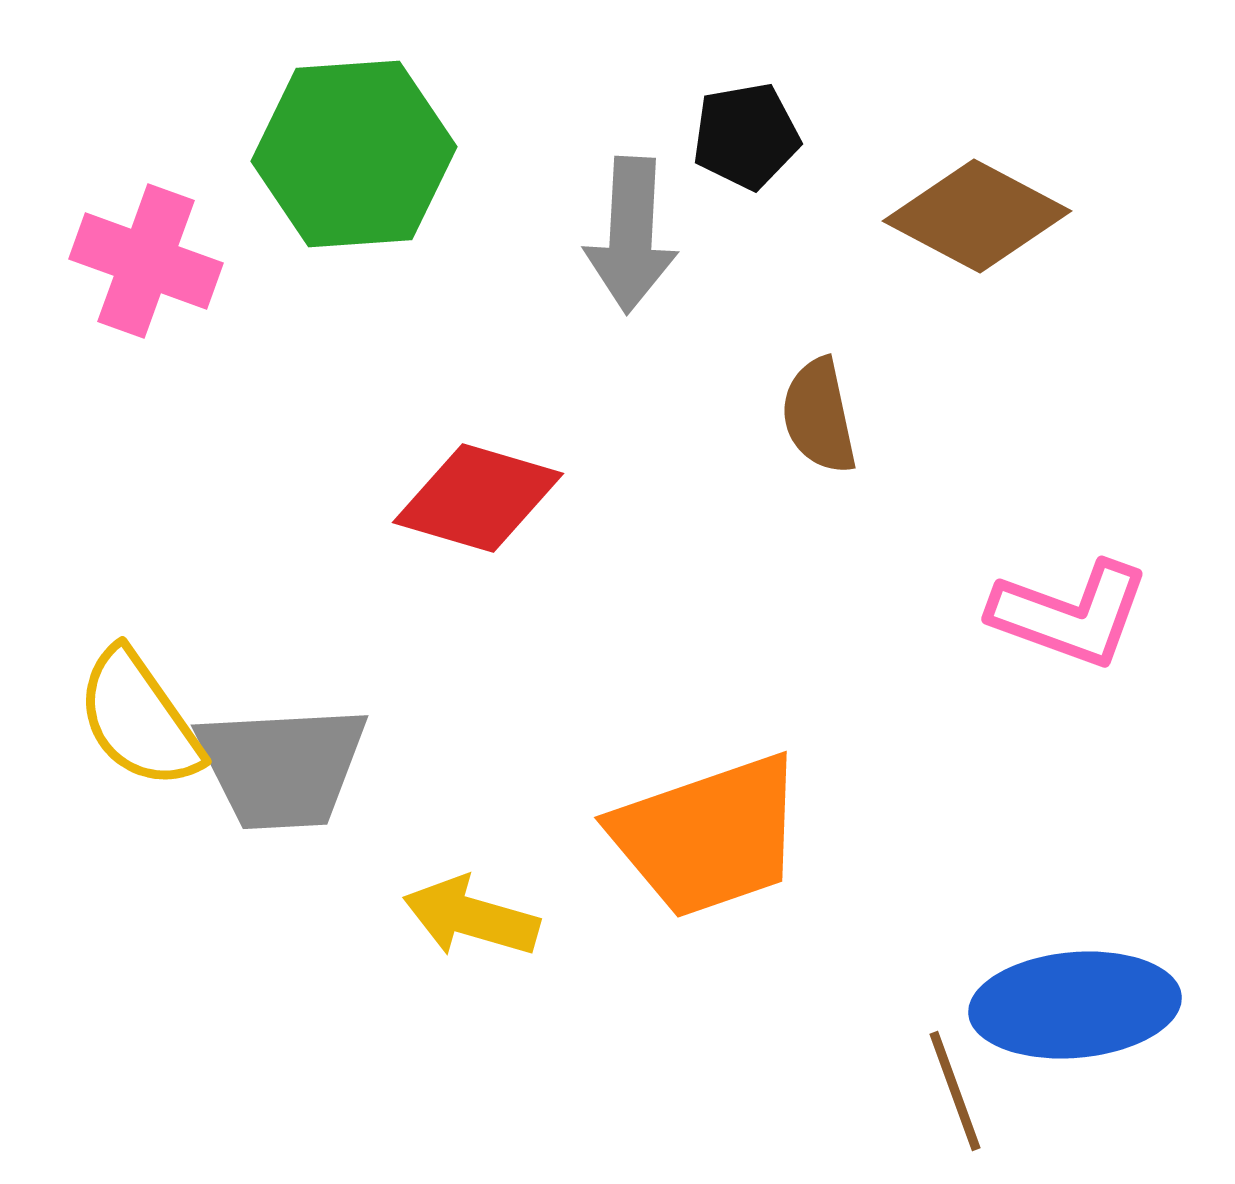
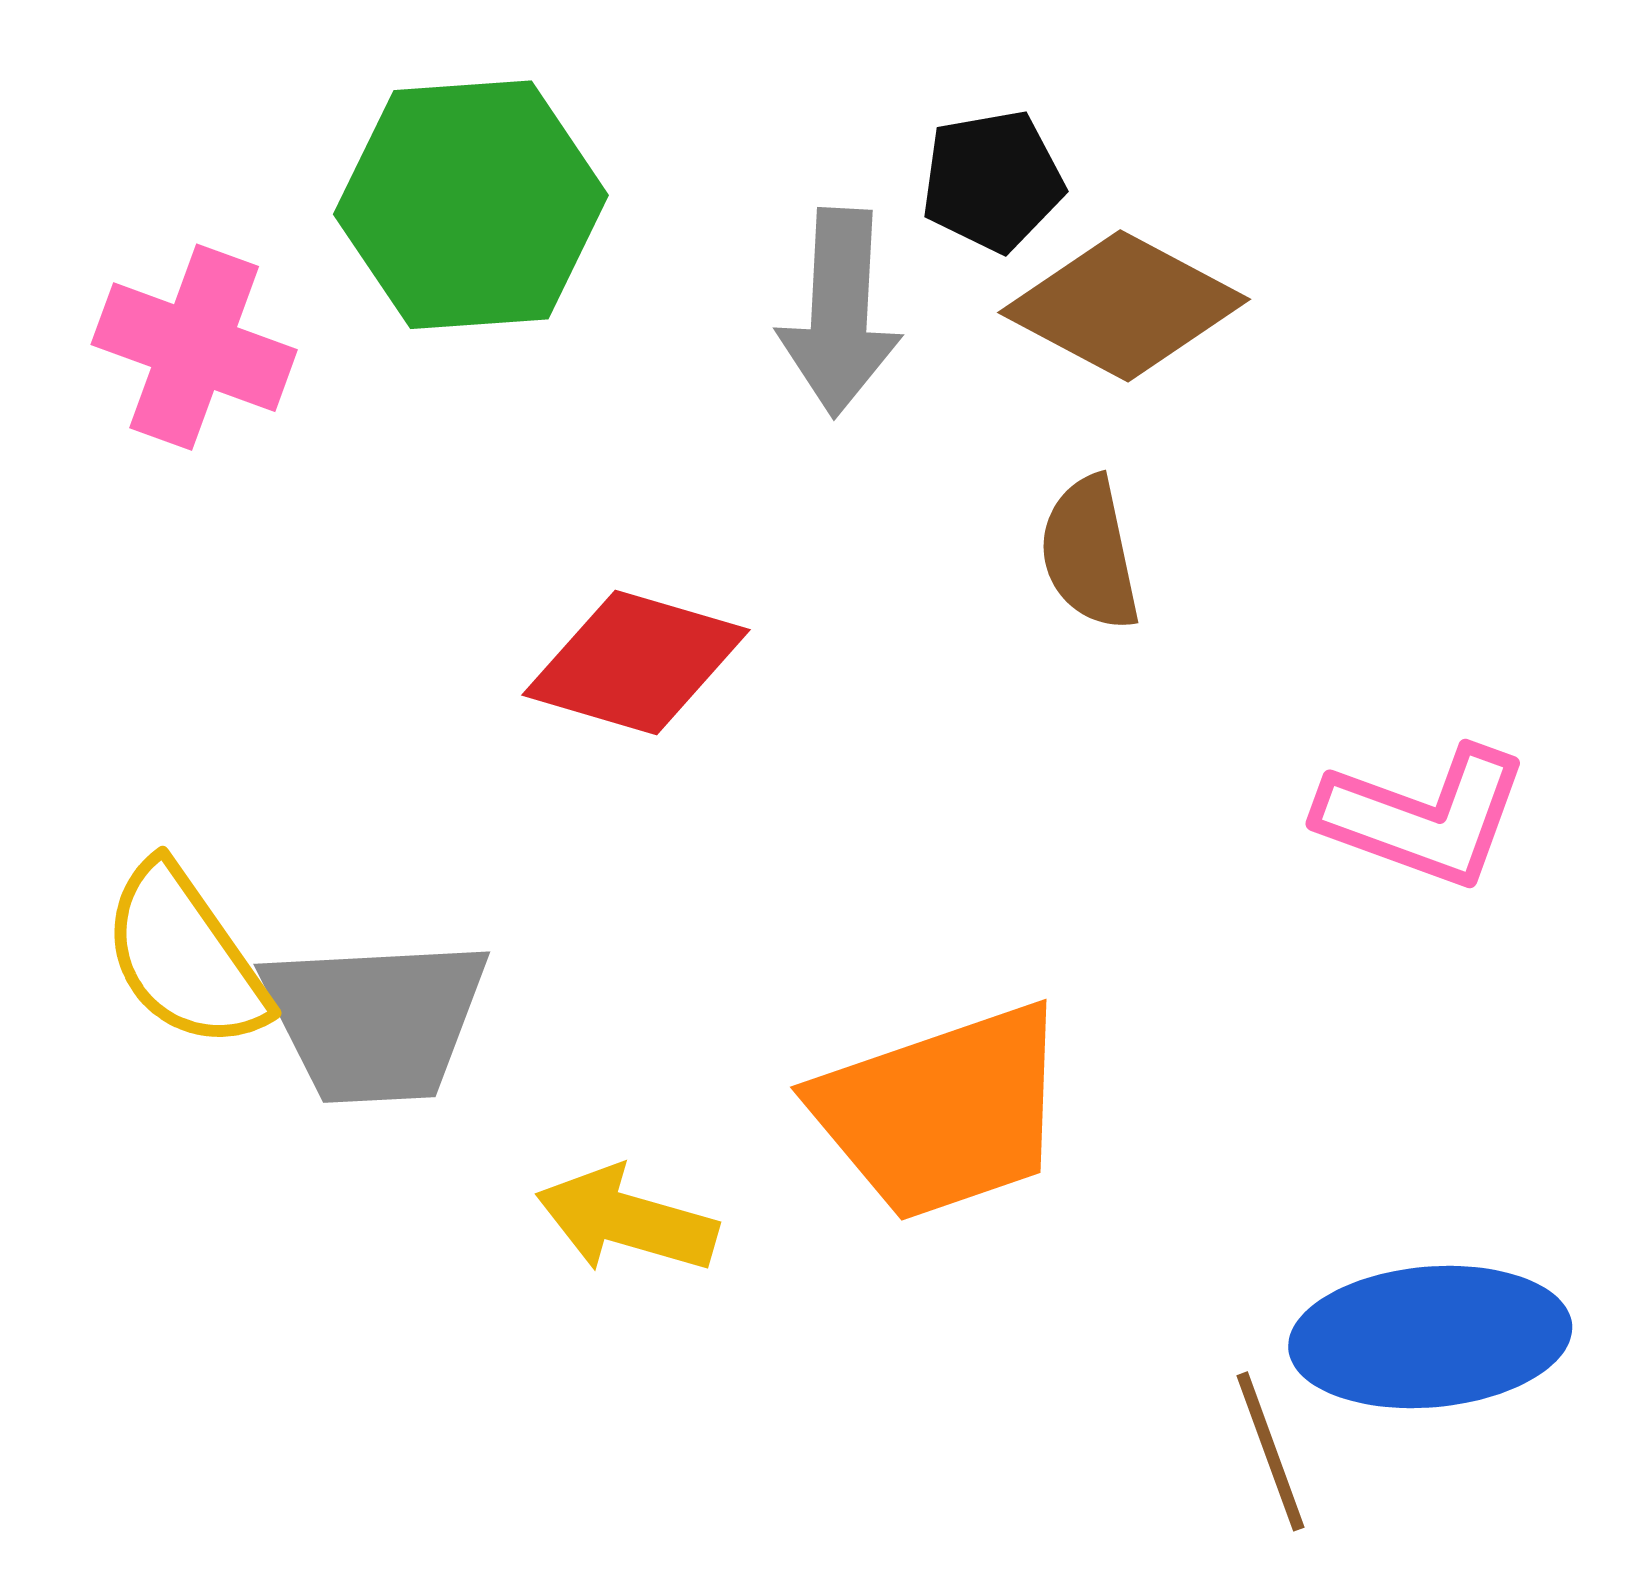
brown diamond: (977, 216) -> (1124, 306), moved

